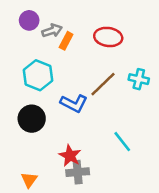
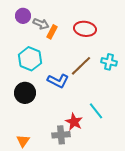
gray arrow: (52, 31) -> (41, 24), turned 42
red star: (70, 156) -> (74, 122), moved

